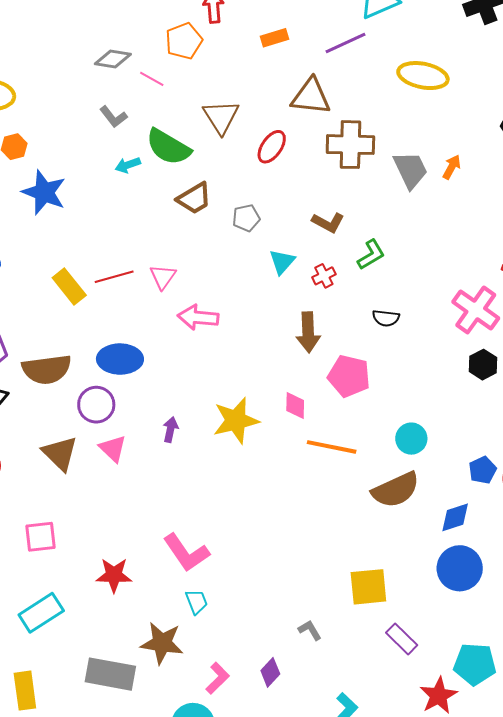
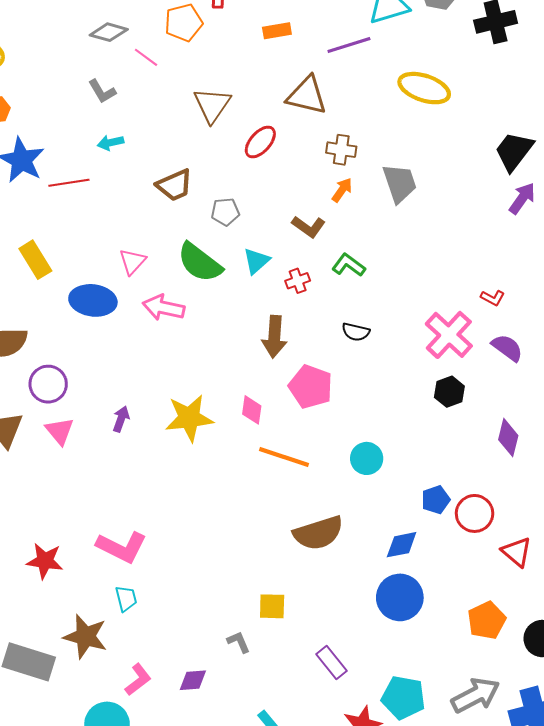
brown cross: (350, 145) -> (341, 150), size x0.6
green semicircle: (168, 147) -> (200, 263), moved
orange arrow: (452, 167) -> (342, 190), moved
green L-shape: (371, 255) -> (349, 265), turned -120
red line: (114, 277) -> (69, 183), moved
blue ellipse: (120, 359) -> (93, 300), moved
brown semicircle: (396, 490) -> (318, 533), moved
pink L-shape: (186, 553) -> (122, 547), turned -36
yellow square: (368, 587) -> (272, 606), moved, size x0.7
purple diamond: (270, 672) -> (193, 680), turned 36

